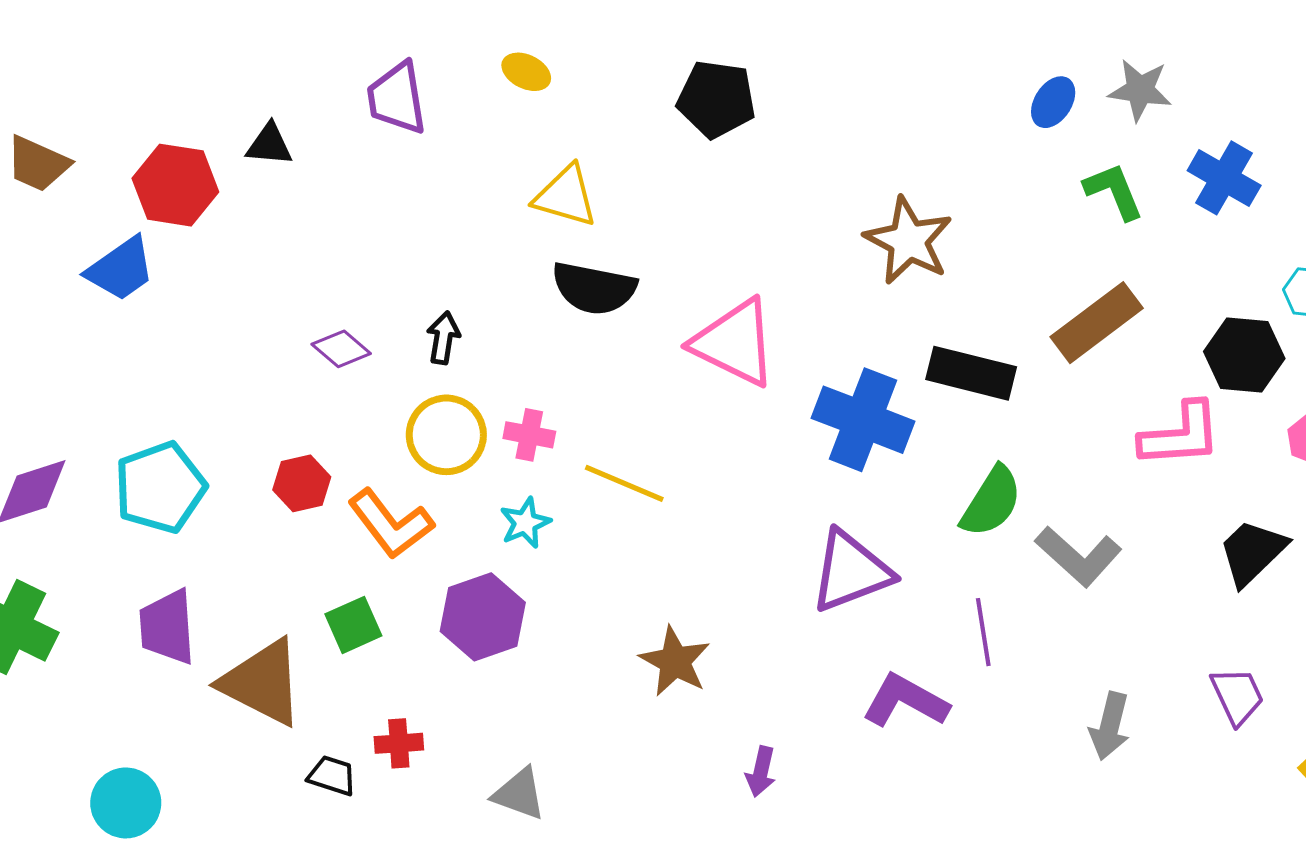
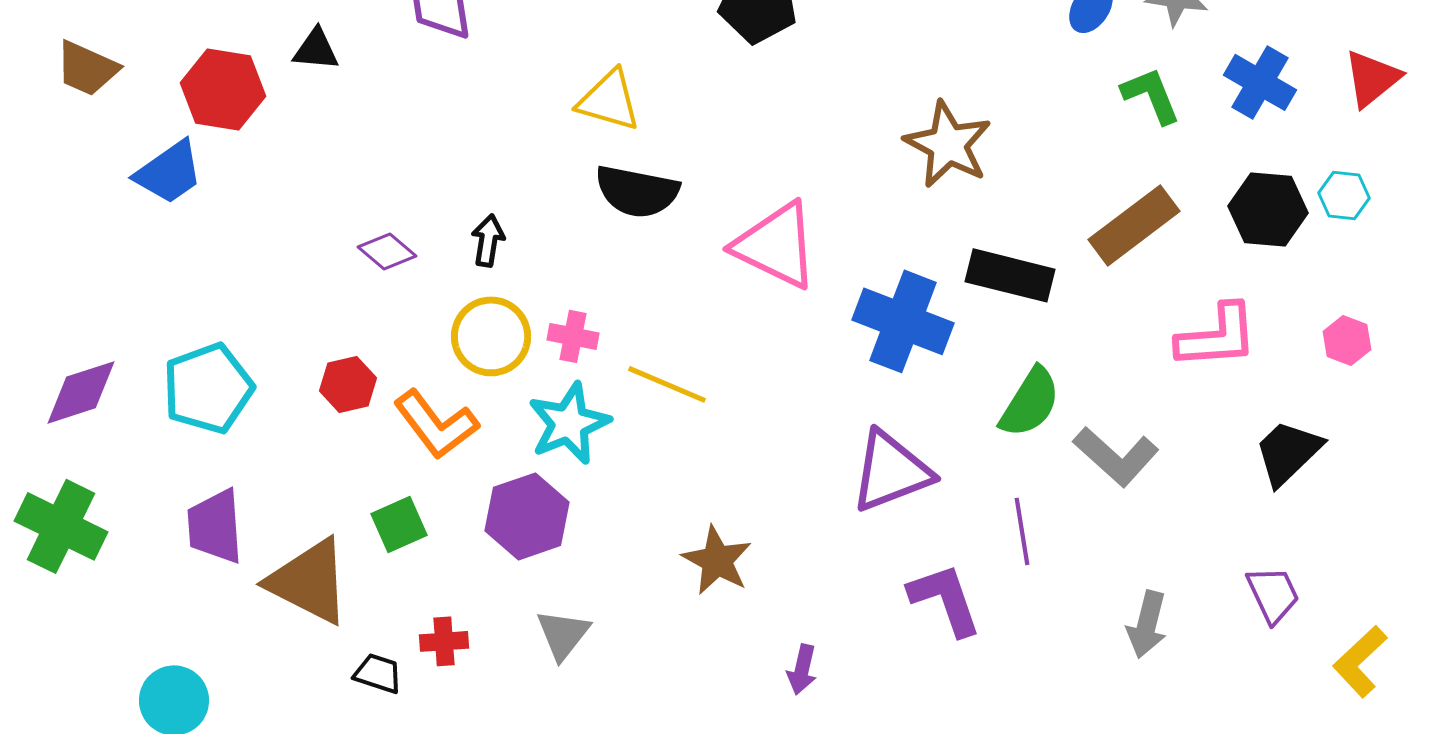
black hexagon: (1244, 355) -> (1268, 209), moved
cyan star: (525, 523) -> (569, 423), size x1.6
purple L-shape: (905, 701) -> (945, 599), turned 42
gray triangle: (519, 794) -> (563, 634), moved, turned 48

